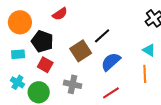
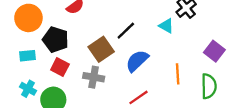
cyan triangle: (149, 50) -> (166, 26), moved
gray cross: (73, 84) -> (94, 77), moved

